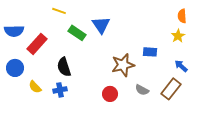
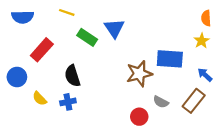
blue semicircle: (14, 31) -> (23, 17), moved
blue rectangle: (150, 52) -> (170, 59), size x1.6
red circle: (110, 94) -> (139, 117), moved

